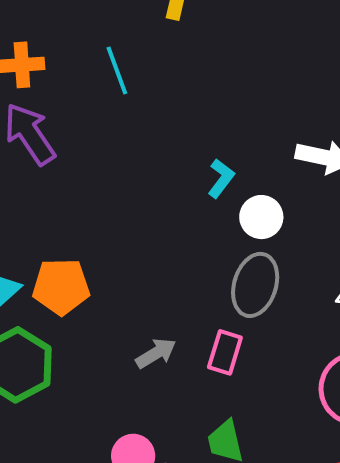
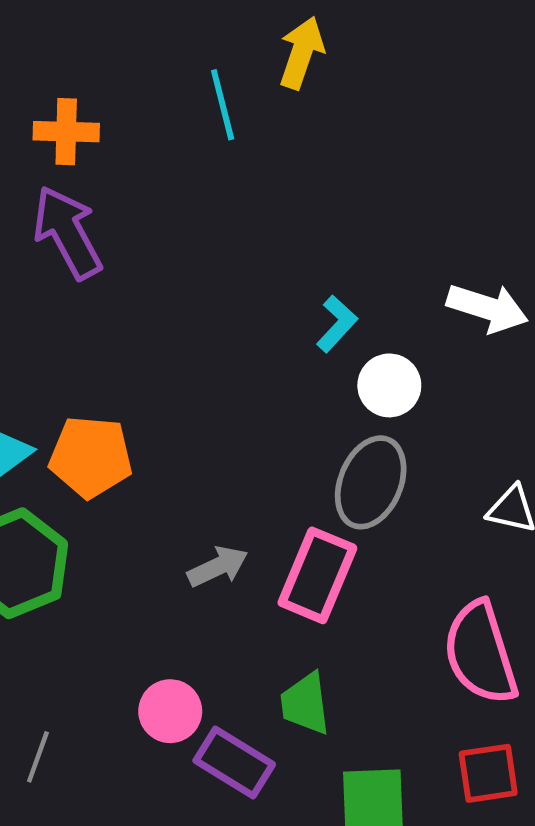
cyan line: (117, 70) -> (223, 105), moved
pink rectangle: (225, 352) -> (317, 575), size x1.4

